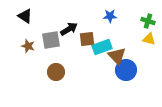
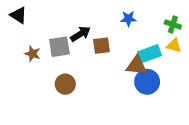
black triangle: (25, 16) -> (18, 15), moved
cyan rectangle: (102, 47) -> (149, 54), moved
brown triangle: (117, 56) -> (137, 65), turned -42

